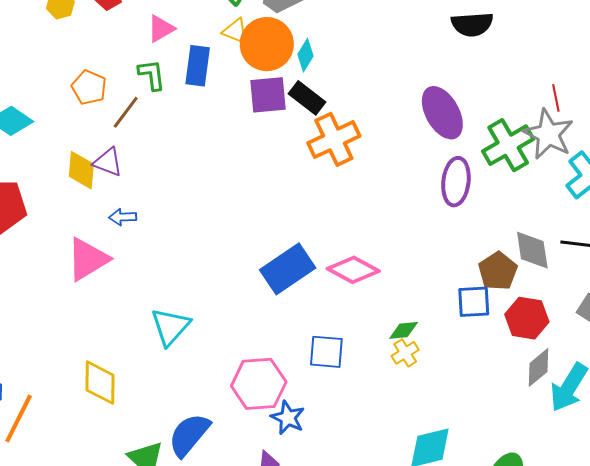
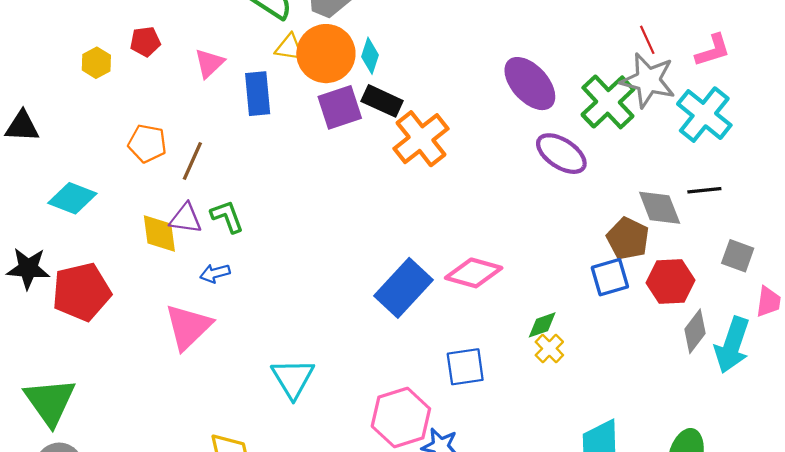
green L-shape: (152, 75) -> (227, 216), moved
purple ellipse: (456, 182) -> (561, 154), turned -51

